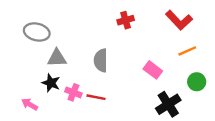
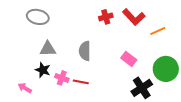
red L-shape: (179, 20) -> (134, 17), moved
gray ellipse: (37, 32) -> (38, 17), moved
orange line: (187, 51) -> (158, 31), moved
green circle: (197, 82) -> (166, 69), size x1.6

